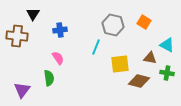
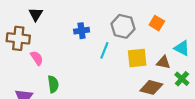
blue cross: (60, 30) -> (82, 31), moved
pink semicircle: (58, 58) -> (37, 58), moved
yellow square: (120, 64) -> (137, 58), moved
green cross: (167, 73) -> (182, 79), turned 32

